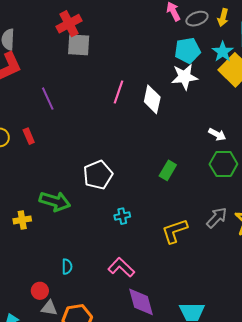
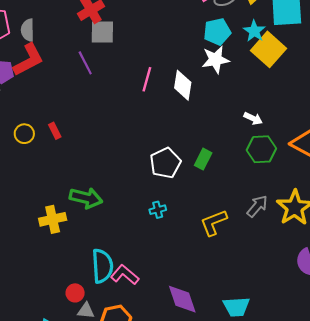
purple line: (48, 99) -> (85, 63), moved
white pentagon: (98, 175) -> (165, 163), moved
yellow cross: (22, 220) -> (53, 219), size x1.4
cyan semicircle: (67, 267) -> (102, 266), size x2.0
pink L-shape: (121, 267) -> (125, 275), moved

